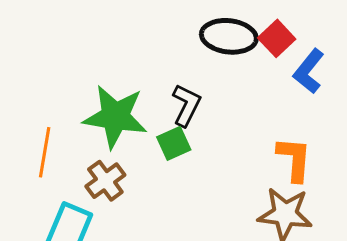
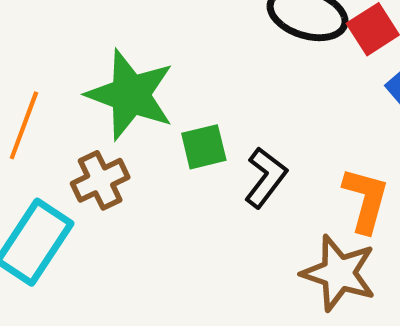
black L-shape: (186, 105) -> (266, 177), moved

